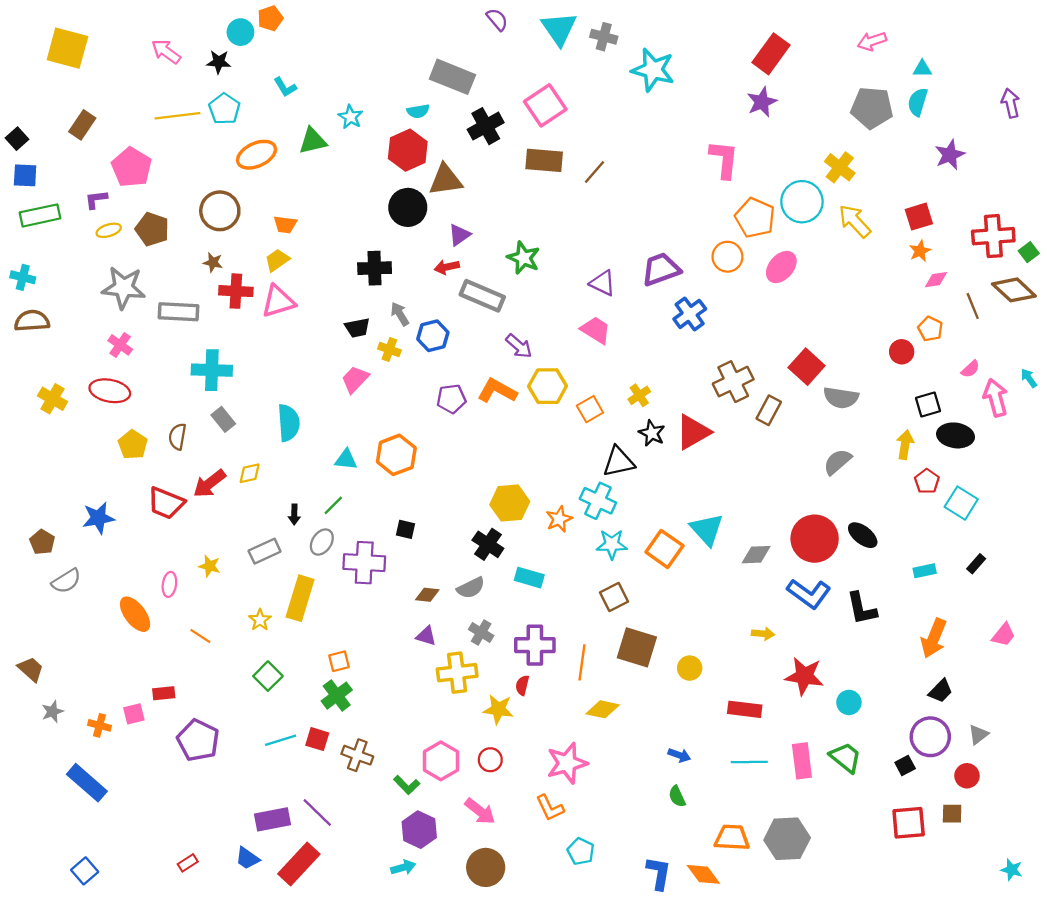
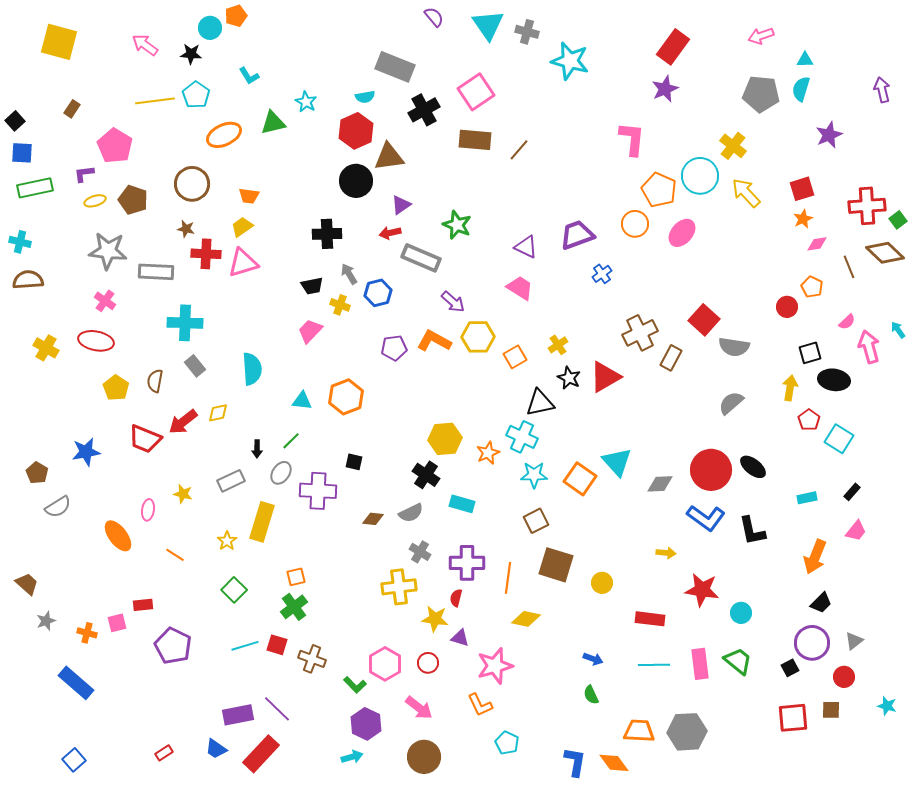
brown rectangle: (82, 125) -> (72, 109), size x0.7
blue cross: (690, 314) -> (602, 274), size x0.7
pink trapezoid: (1004, 635) -> (856, 531), moved
purple triangle: (426, 636) -> (460, 638), moved
cyan star: (1012, 870) -> (887, 706), moved

